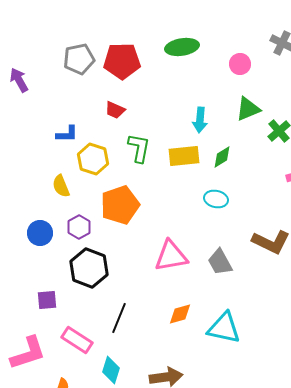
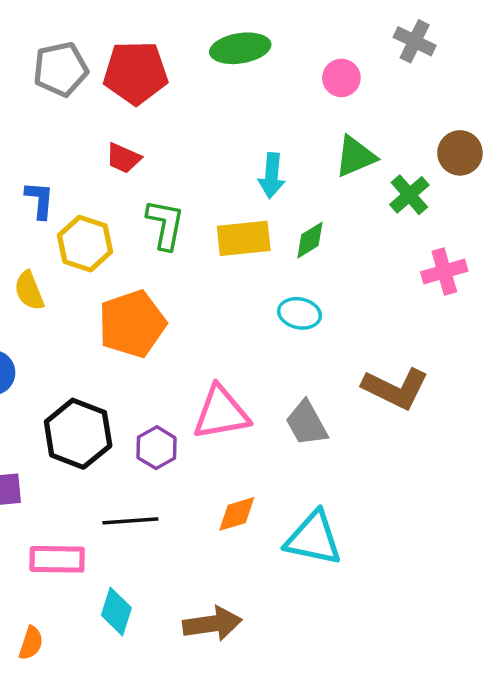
blue L-shape: (67, 134) -> (40, 200), turned -85
purple hexagon: (79, 227) -> (157, 448), moved
black line: (119, 318) -> (130, 521), turned 64
pink rectangle: (77, 340) -> (57, 559), turned -32

